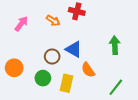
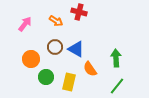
green arrow: (115, 45) -> (116, 58), moved
brown circle: (52, 57) -> (55, 47), moved
orange circle: (14, 68) -> (31, 59), moved

